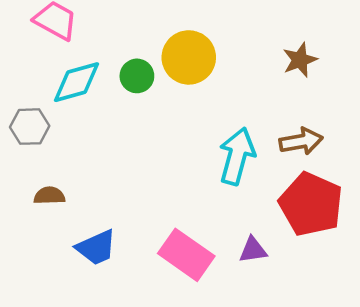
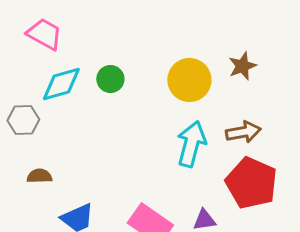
yellow circle: (189, 57) -> (189, 80), moved

